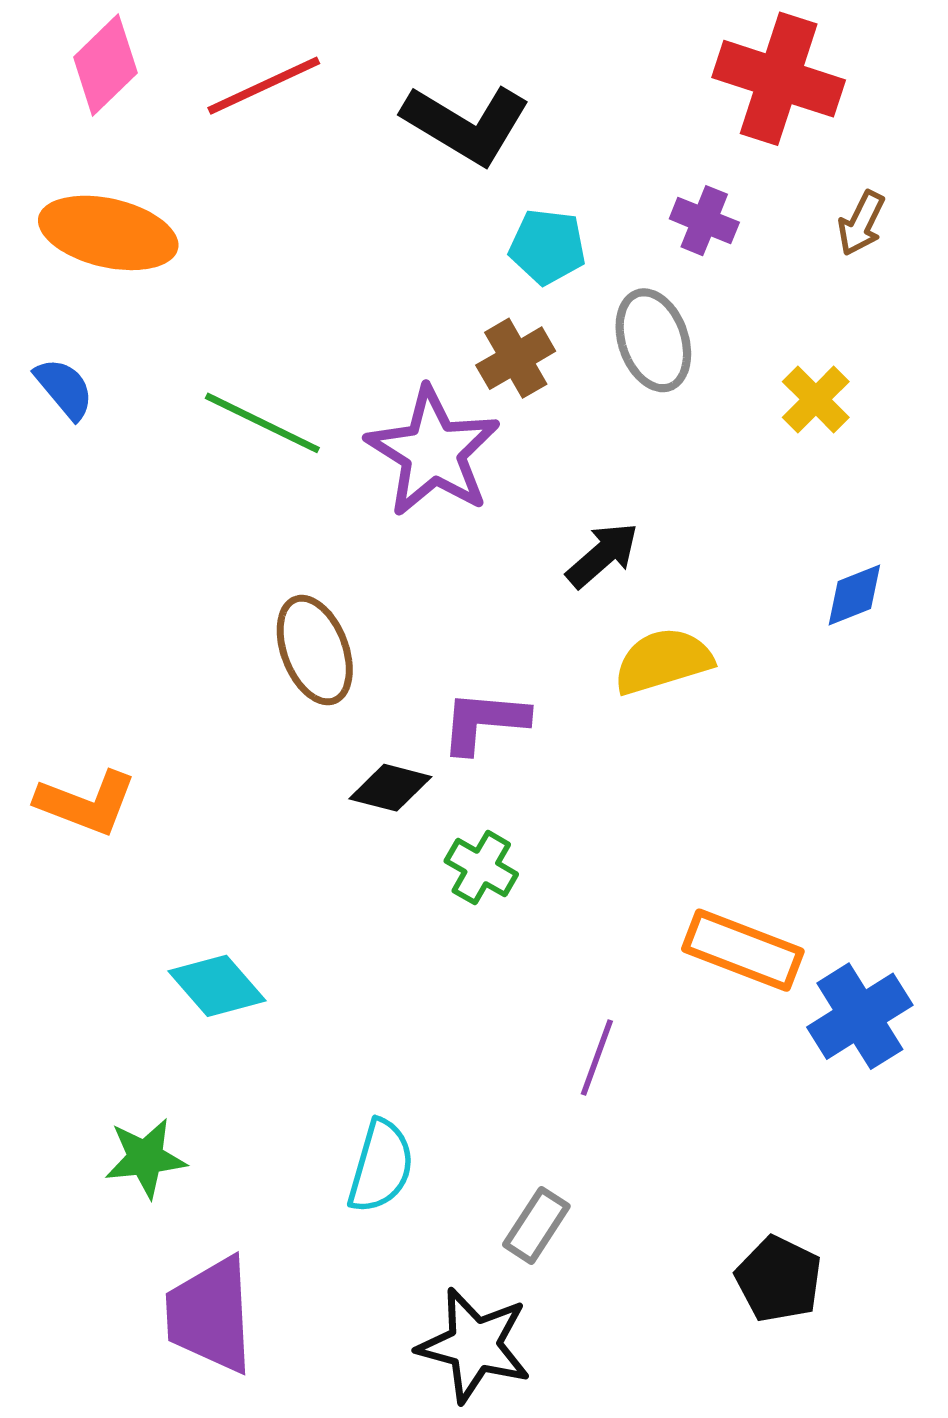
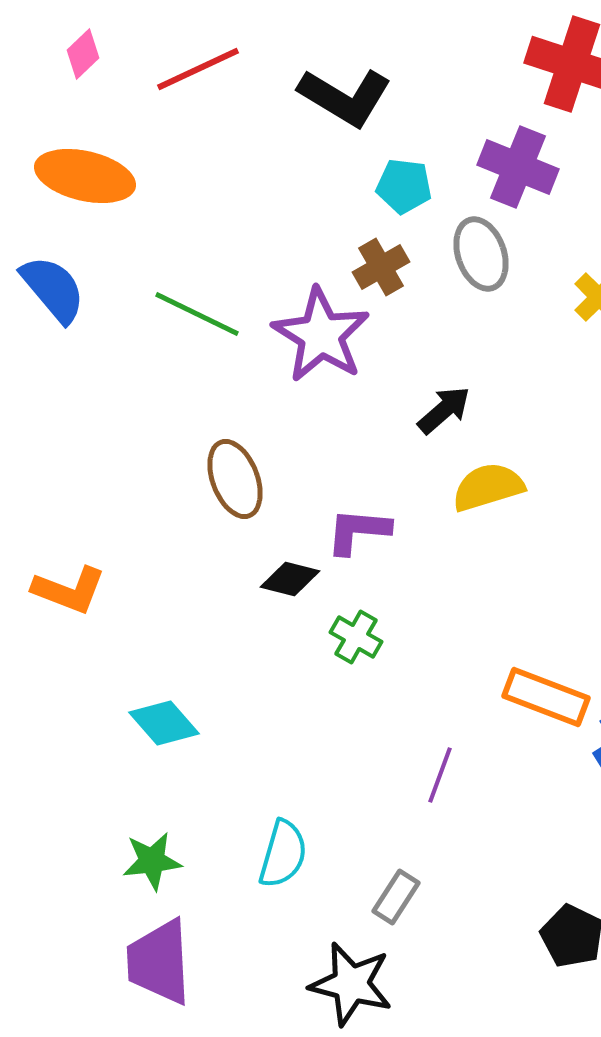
pink diamond: (105, 65) -> (83, 54), size x0.7
purple cross: (704, 221) -> (518, 167), size x1.6
blue semicircle: (64, 388) -> (53, 289), size x1.5
green star: (145, 1158) -> (152, 861), moved

